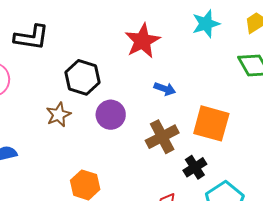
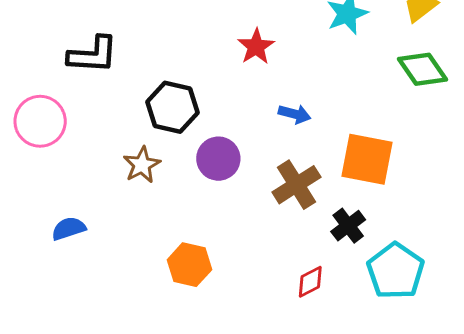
red star: (142, 41) -> (256, 47), size x0.7

